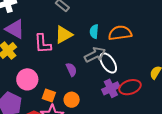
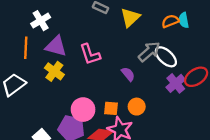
cyan semicircle: (94, 31) -> (184, 20), moved
orange semicircle: (120, 33) -> (170, 21), size x0.7
yellow triangle: (64, 35) -> (130, 17), moved
pink circle: (27, 79) -> (83, 110), moved

